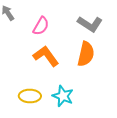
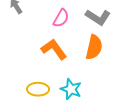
pink semicircle: (41, 26) -> (61, 18), moved

